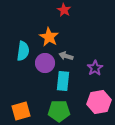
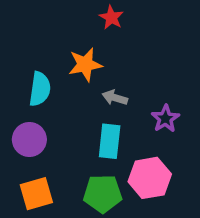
orange star: (49, 37) -> (85, 65), turned 30
purple circle: (45, 63) -> (29, 140), moved
pink hexagon: (99, 102) -> (150, 178), moved

